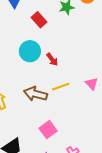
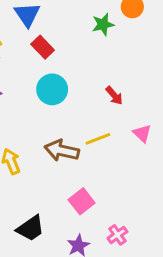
red rectangle: (39, 20) -> (43, 47), moved
red arrow: (52, 59) -> (114, 96), moved

